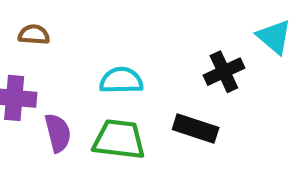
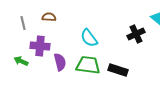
cyan semicircle: (121, 80) -> (89, 38), turned -126
black rectangle: (196, 129) -> (118, 70), moved

